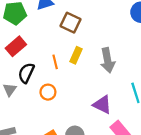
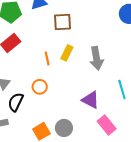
brown square: (71, 23) -> (63, 22), turned -30
black semicircle: (26, 73) -> (16, 102), moved

